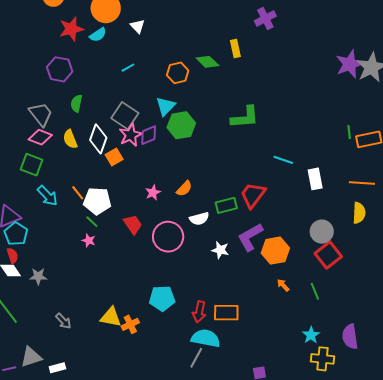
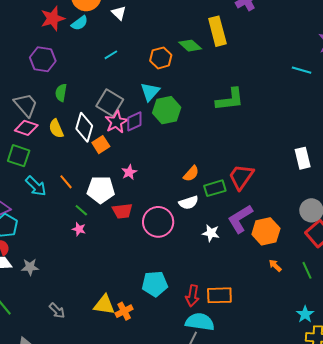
yellow rectangle: (235, 49) -> (217, 31), size x1.6
cyan line: (283, 160) -> (302, 70), moved
orange semicircle: (184, 189) -> (191, 174), moved
pink star: (153, 193) -> (129, 172), moved
white pentagon: (97, 201) -> (101, 190), moved
red trapezoid: (133, 224) -> (122, 211), turned 120

